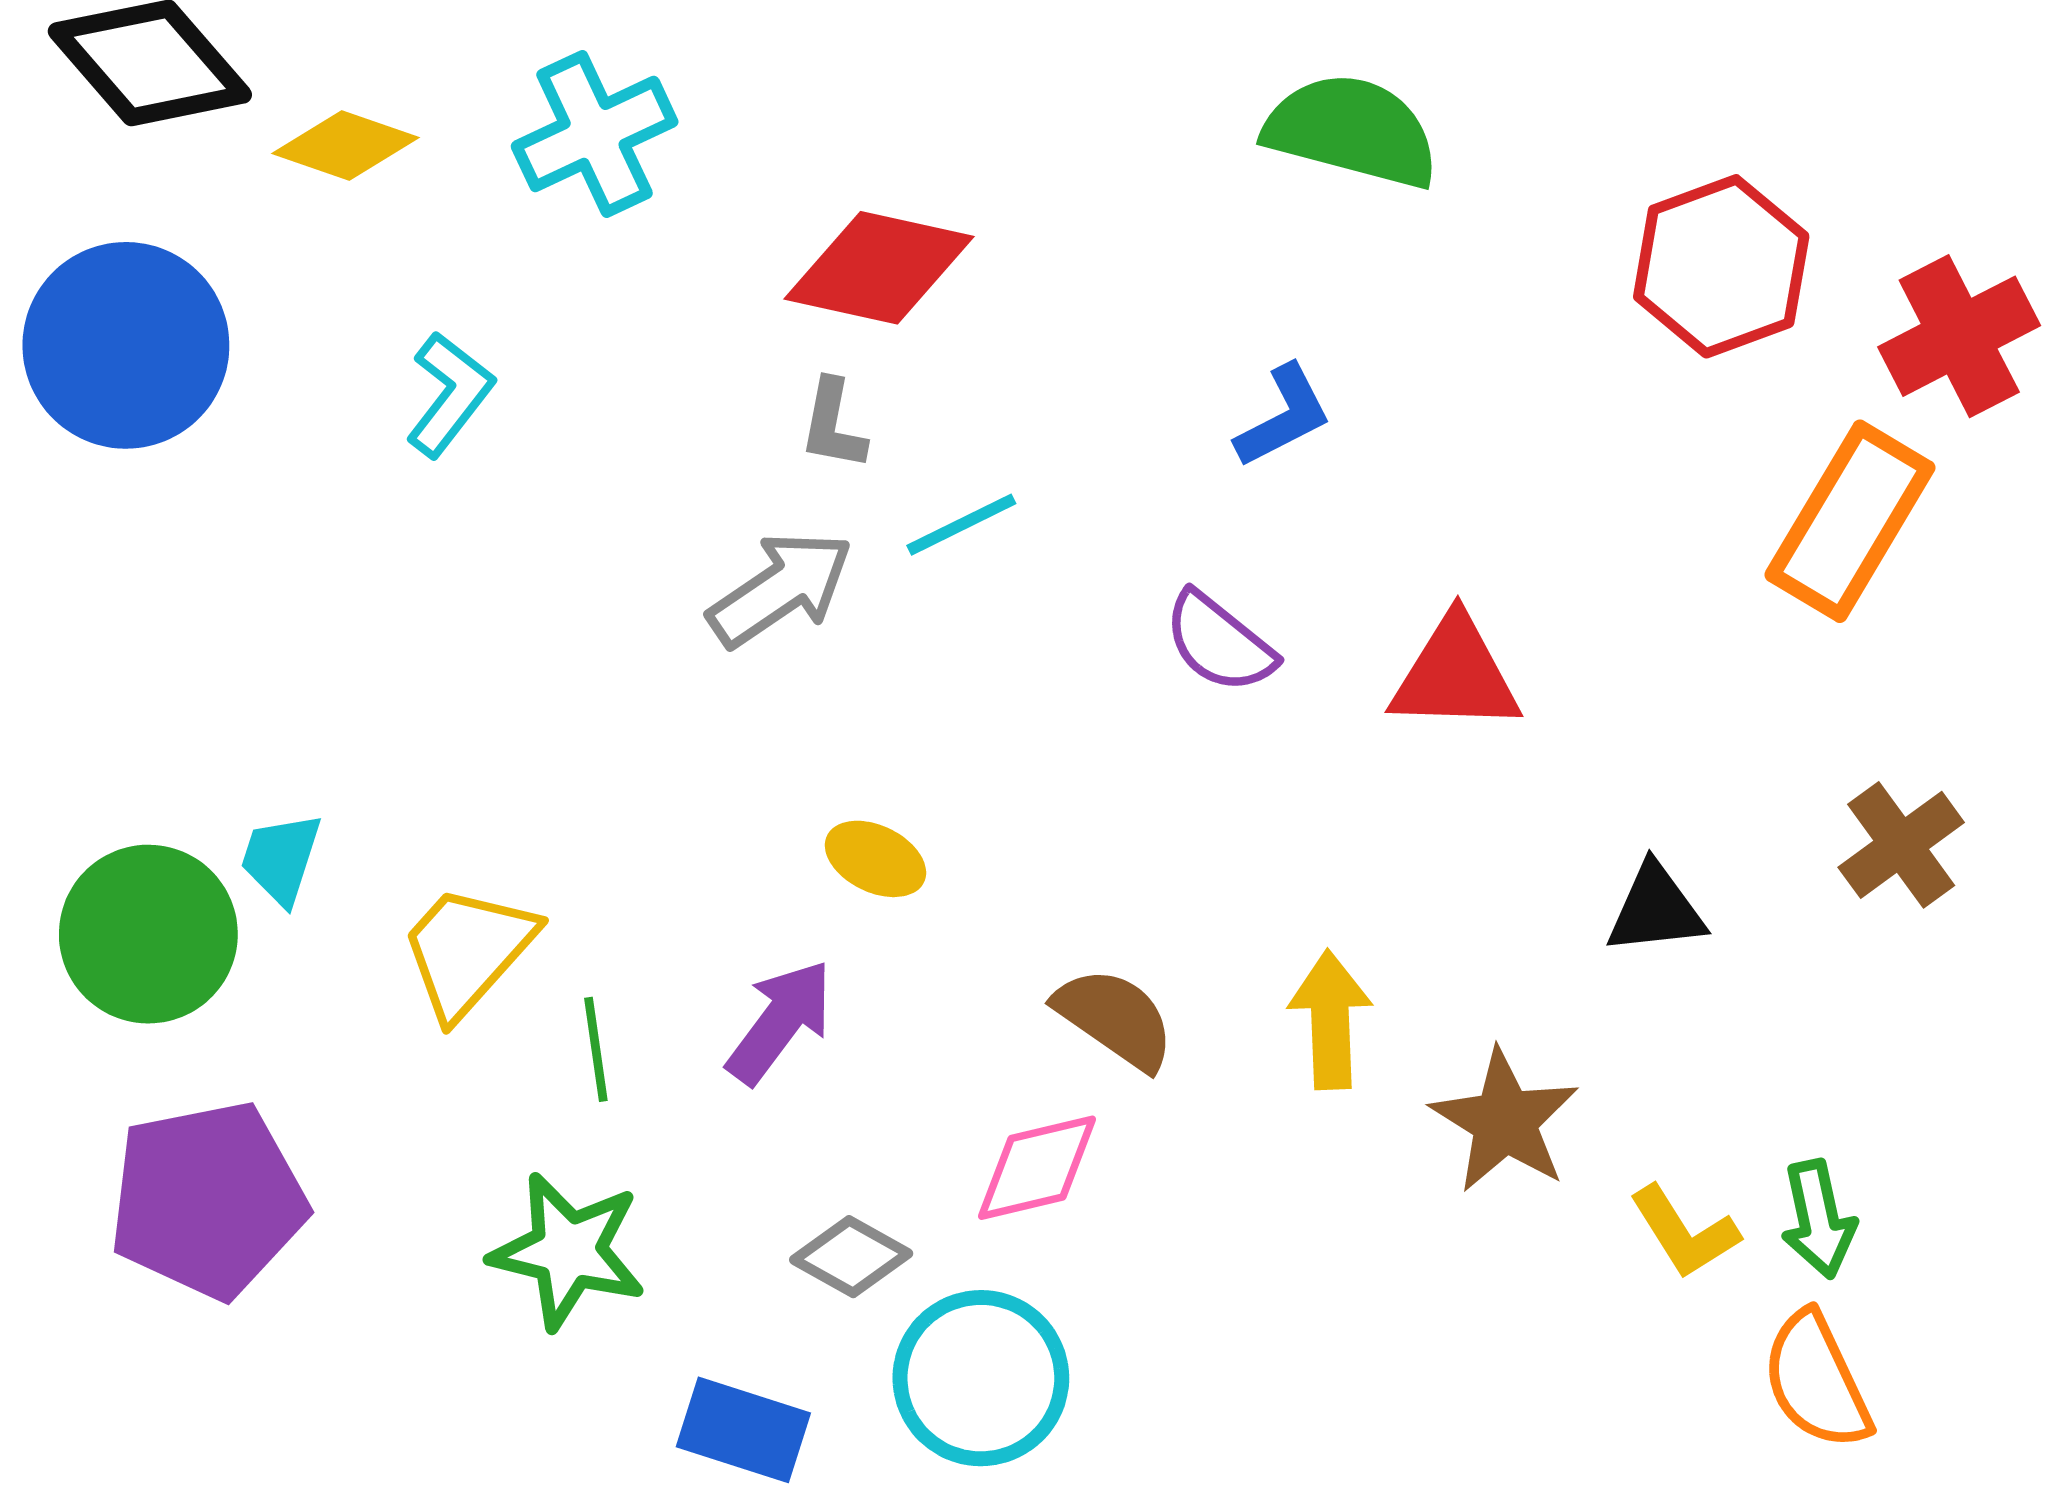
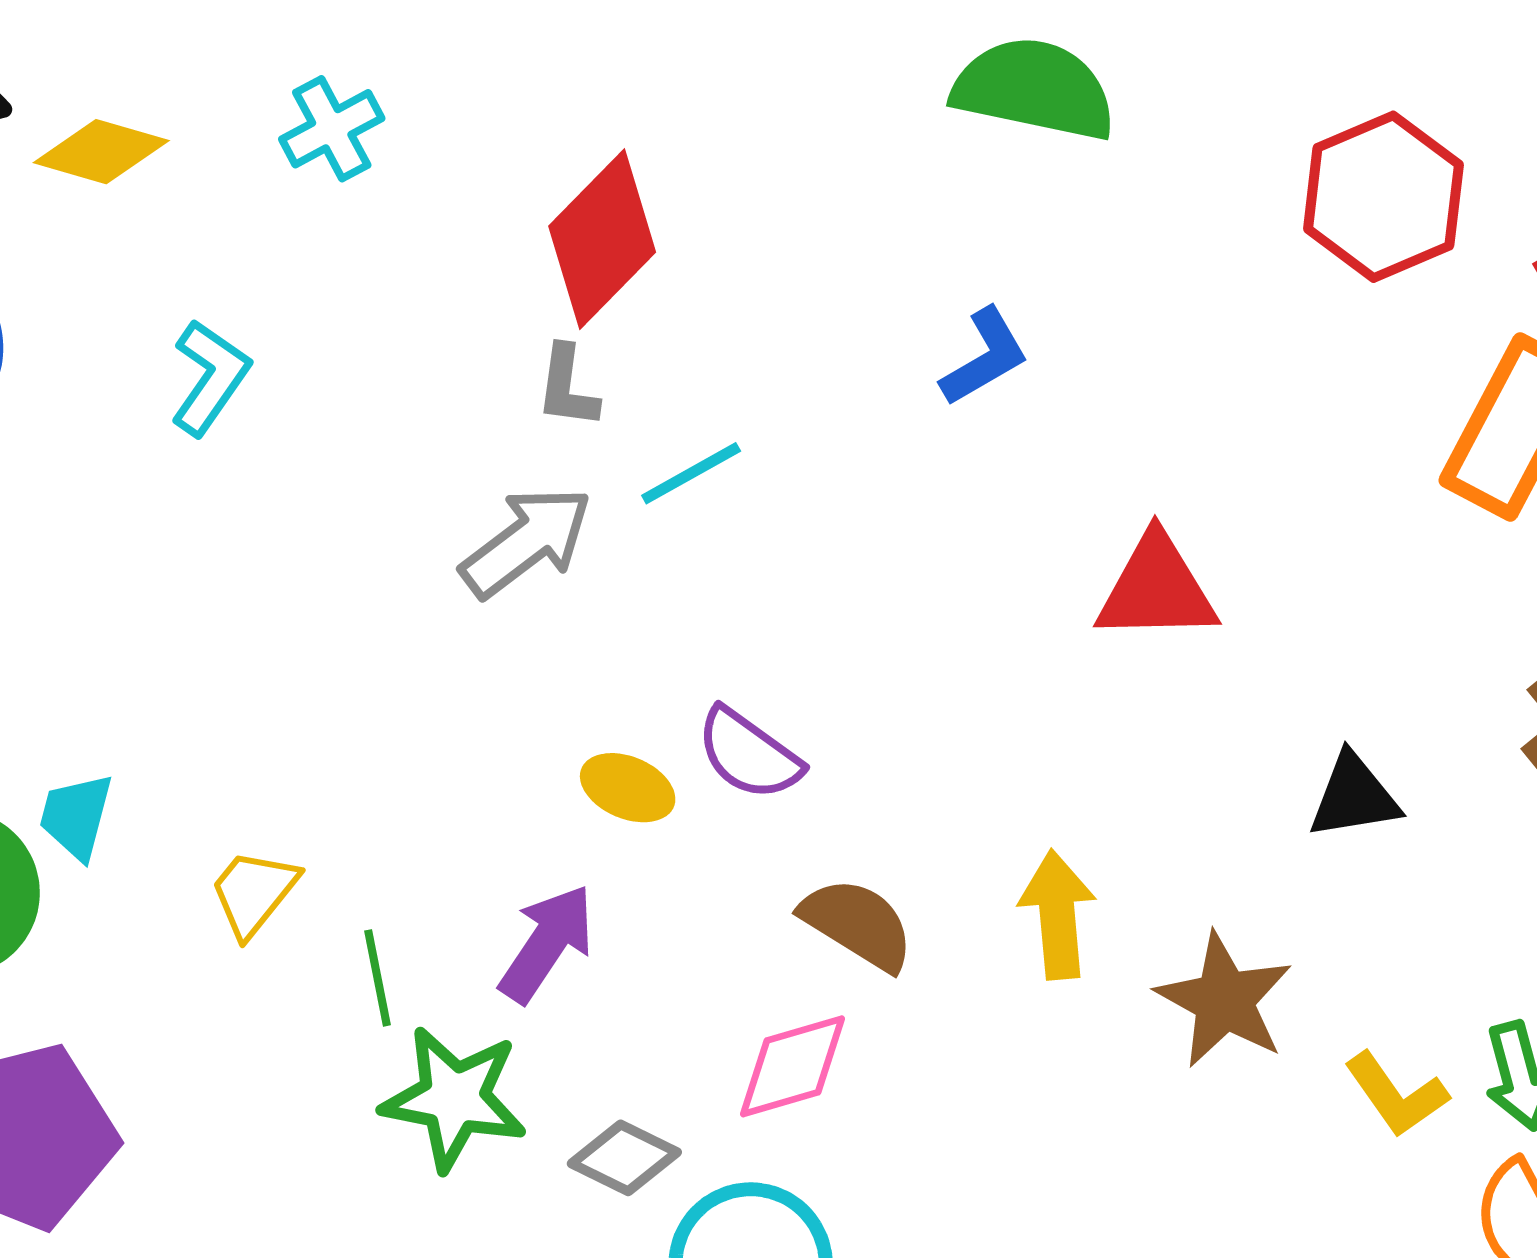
cyan cross: (595, 134) -> (332, 129), size x0.7
red diamond: (879, 268) -> (602, 239), turned -55
purple semicircle: (1219, 643) -> (749, 754), moved
yellow trapezoid: (468, 951) -> (254, 893), size x0.7
green star: (568, 1251) -> (454, 1098), moved

